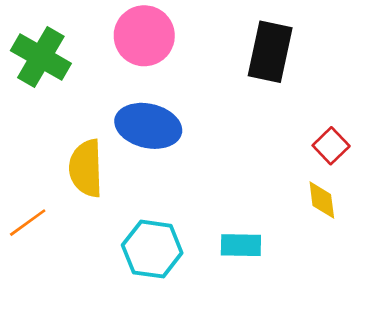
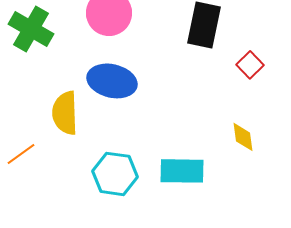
red square: (331, 146) -> (250, 65), moved
cyan rectangle: (241, 245) -> (182, 171), size x1.4

